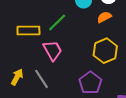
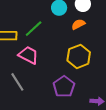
pink trapezoid: (52, 50) -> (28, 55), turned -35

